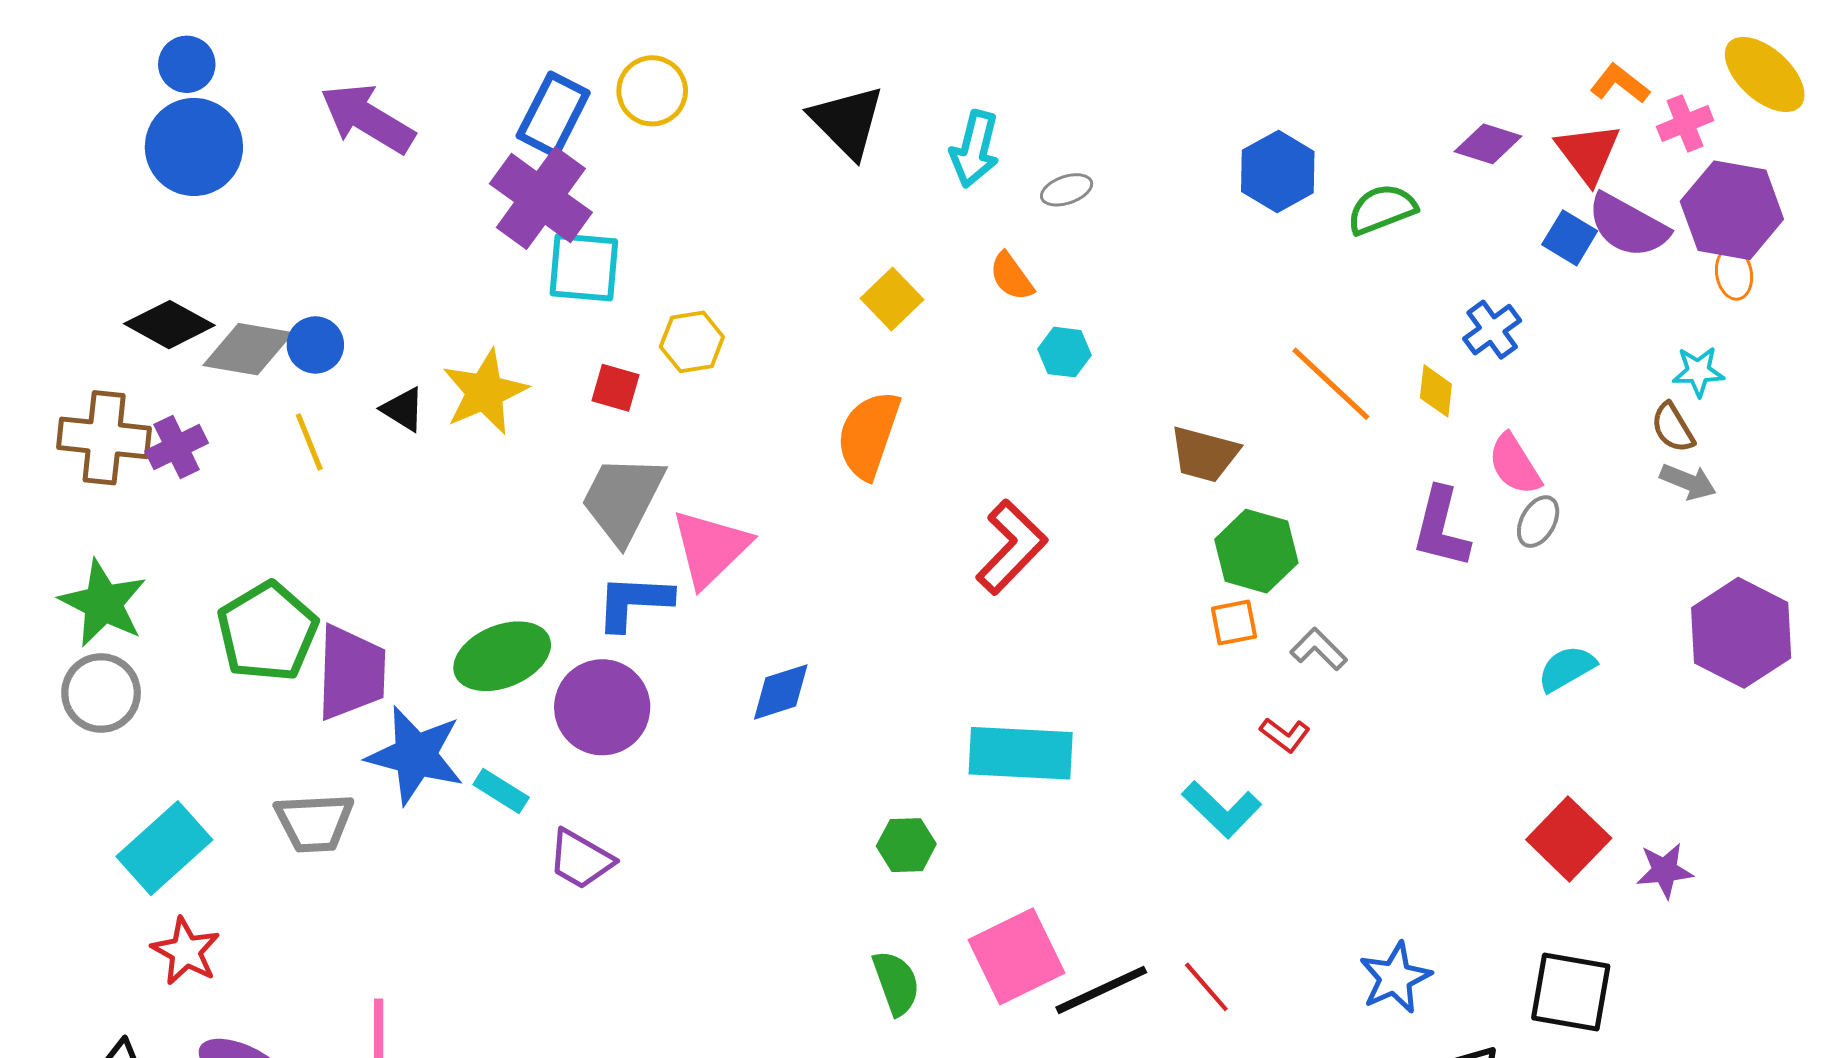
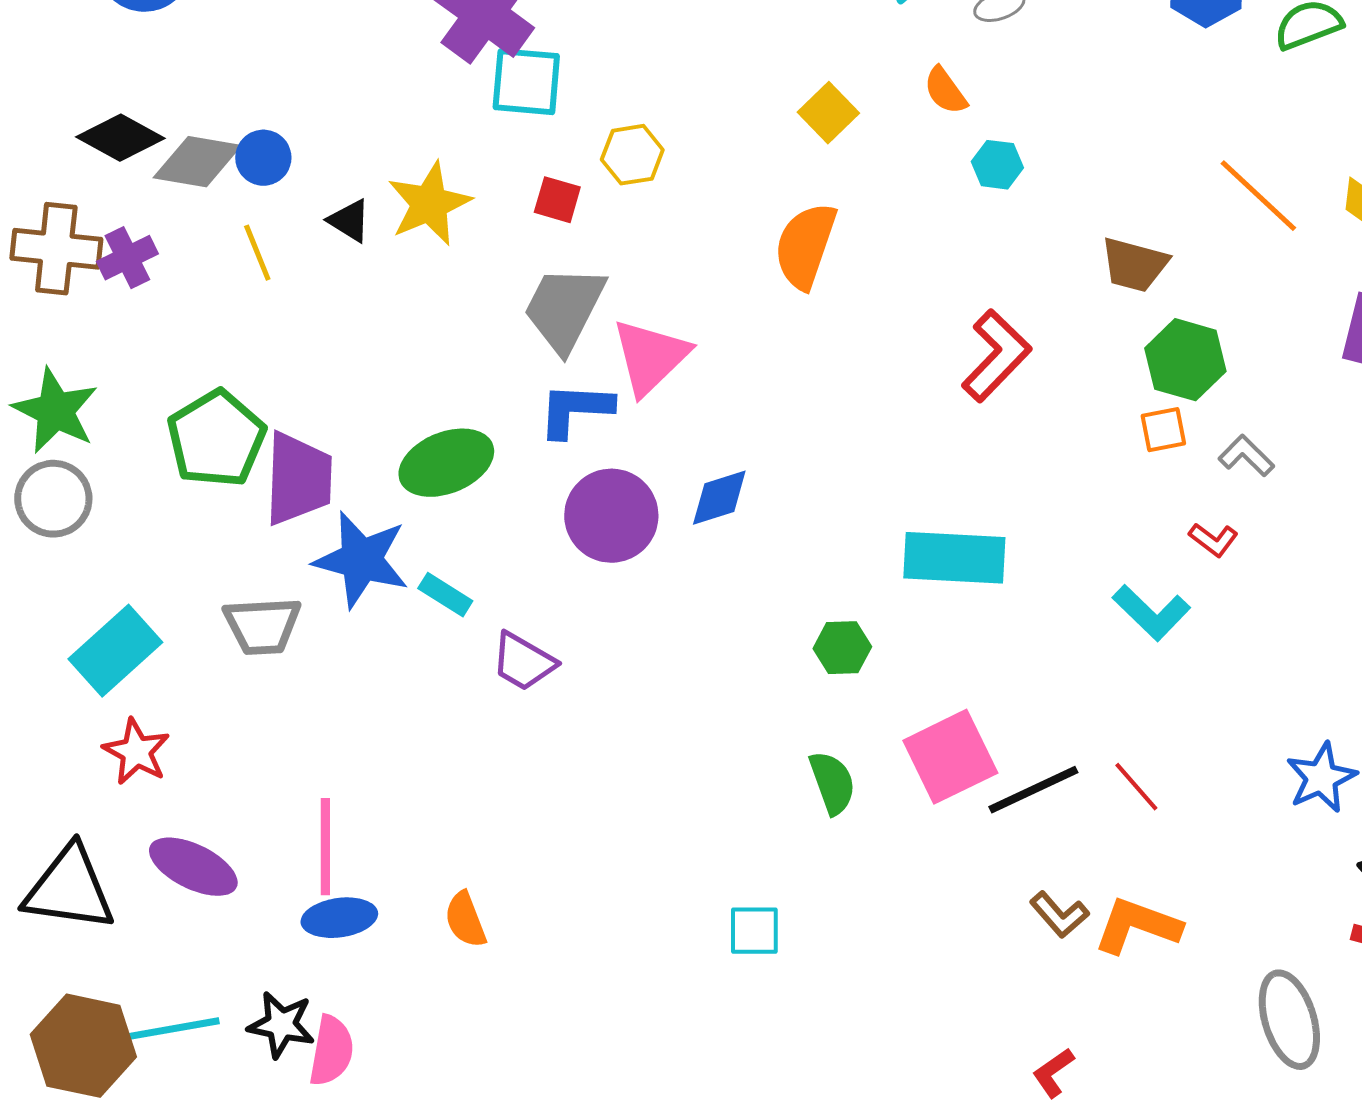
red L-shape: (1011, 547) -> (996, 356), moved
purple circle: (602, 707) -> (611, 516), moved

